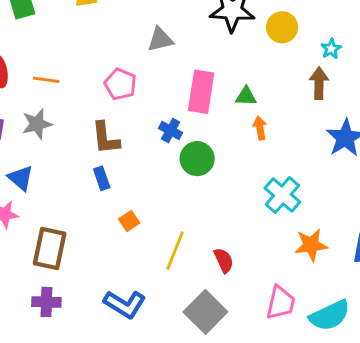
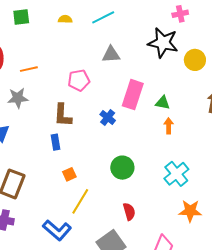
orange line: (46, 80) -> (29, 69), turned -30
pink pentagon: (120, 84) -> (79, 80), turned 30
green circle: (197, 159) -> (122, 168), moved
yellow line: (175, 250) -> (80, 201), moved

